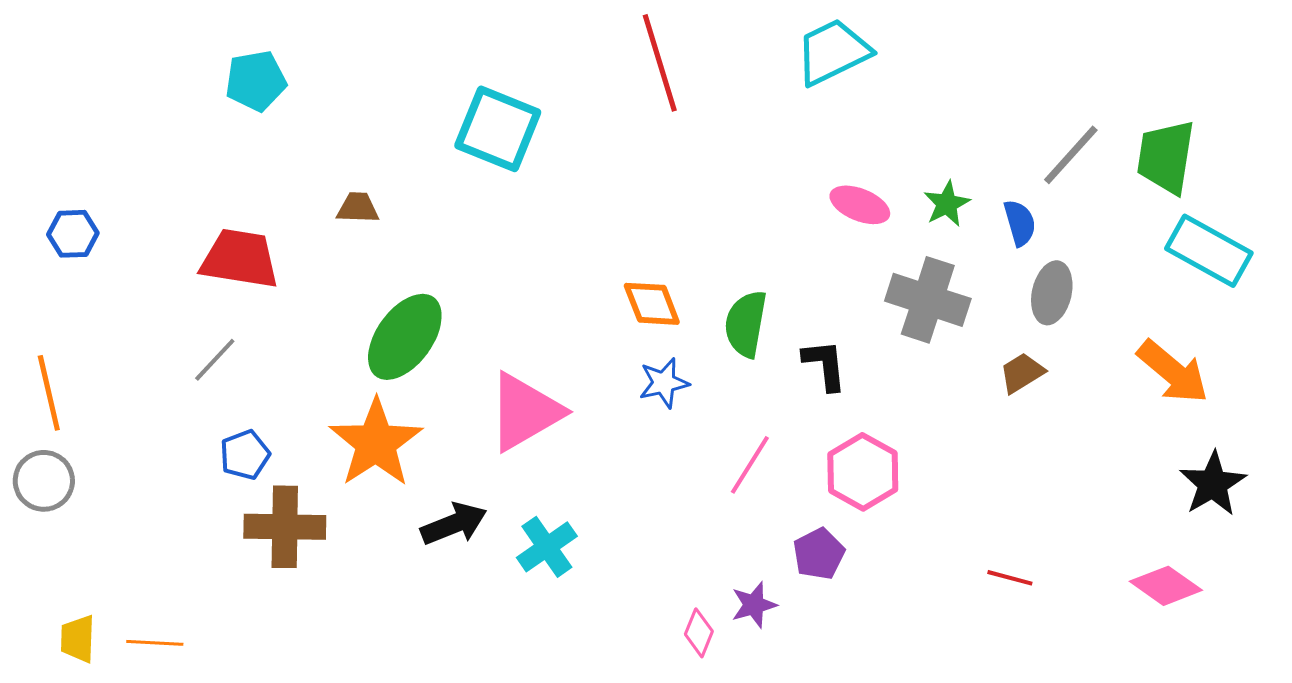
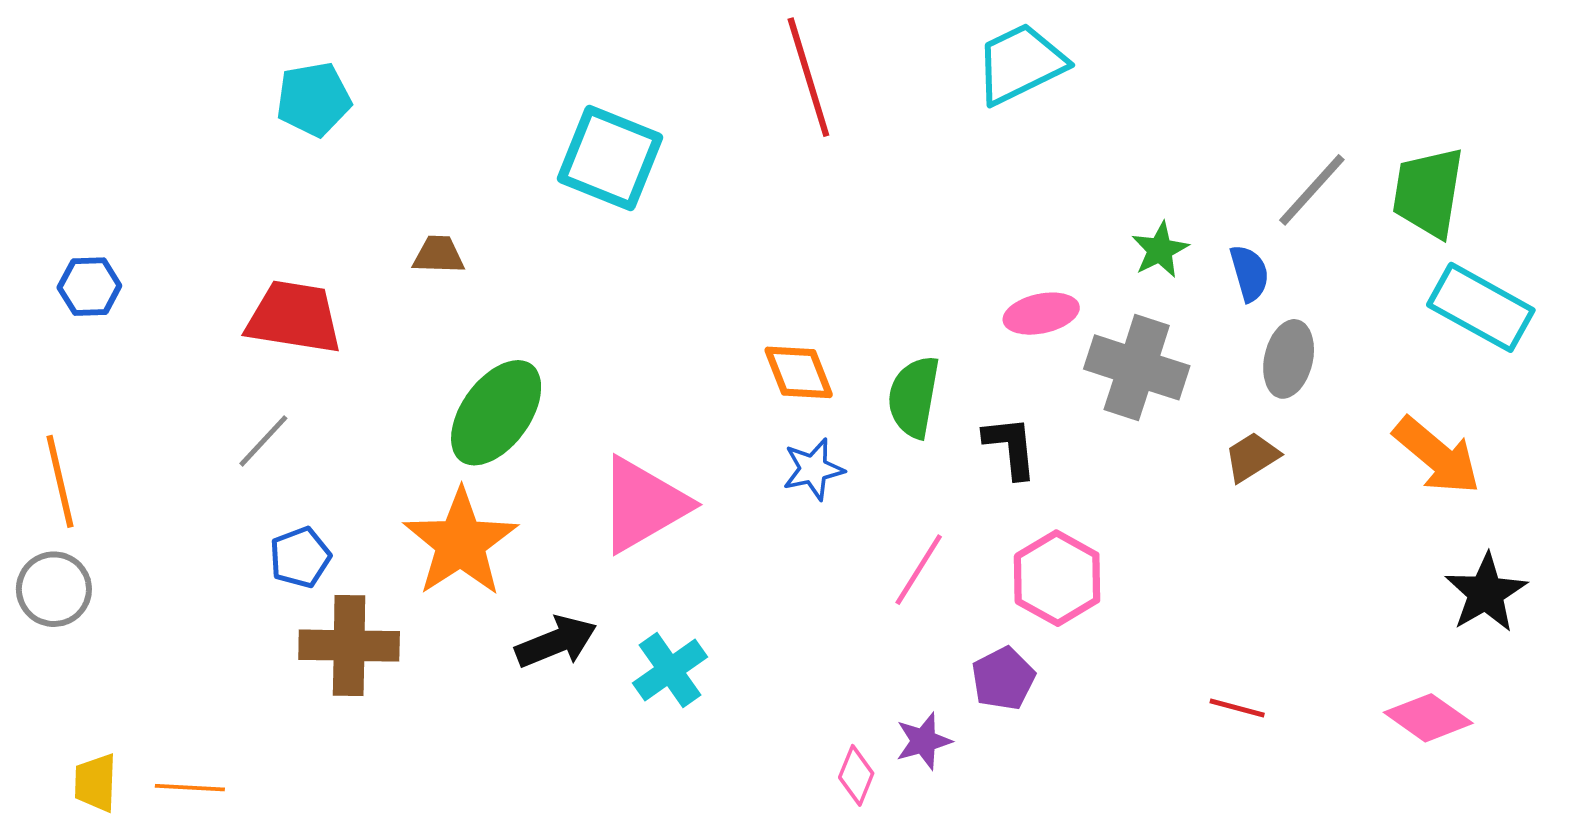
pink ellipse: (860, 205) -> (1041, 314), moved, turned -34

